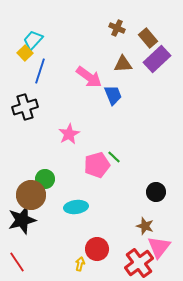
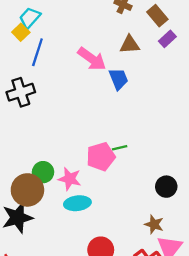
purple rectangle: (157, 59) -> (167, 39), size x0.6
pink star: (69, 134) -> (70, 179), moved, turned -30
green line: (114, 157) -> (120, 148), turned -56

